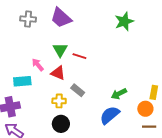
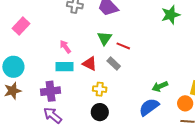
pink arrow: (38, 65) -> (65, 47), moved
red triangle: (58, 73) -> (90, 64), moved
gray rectangle: (78, 90) -> (114, 64), moved

